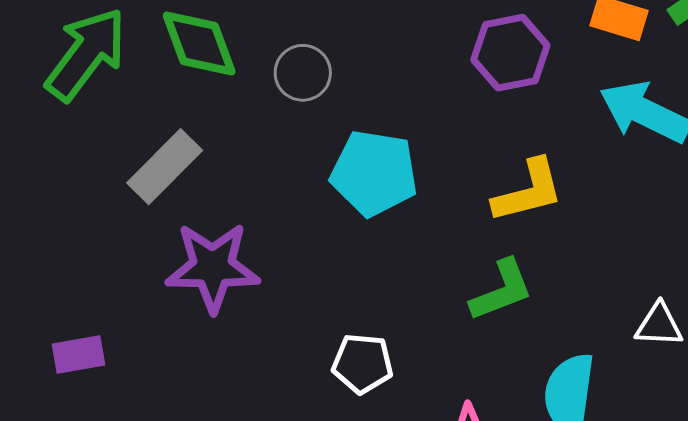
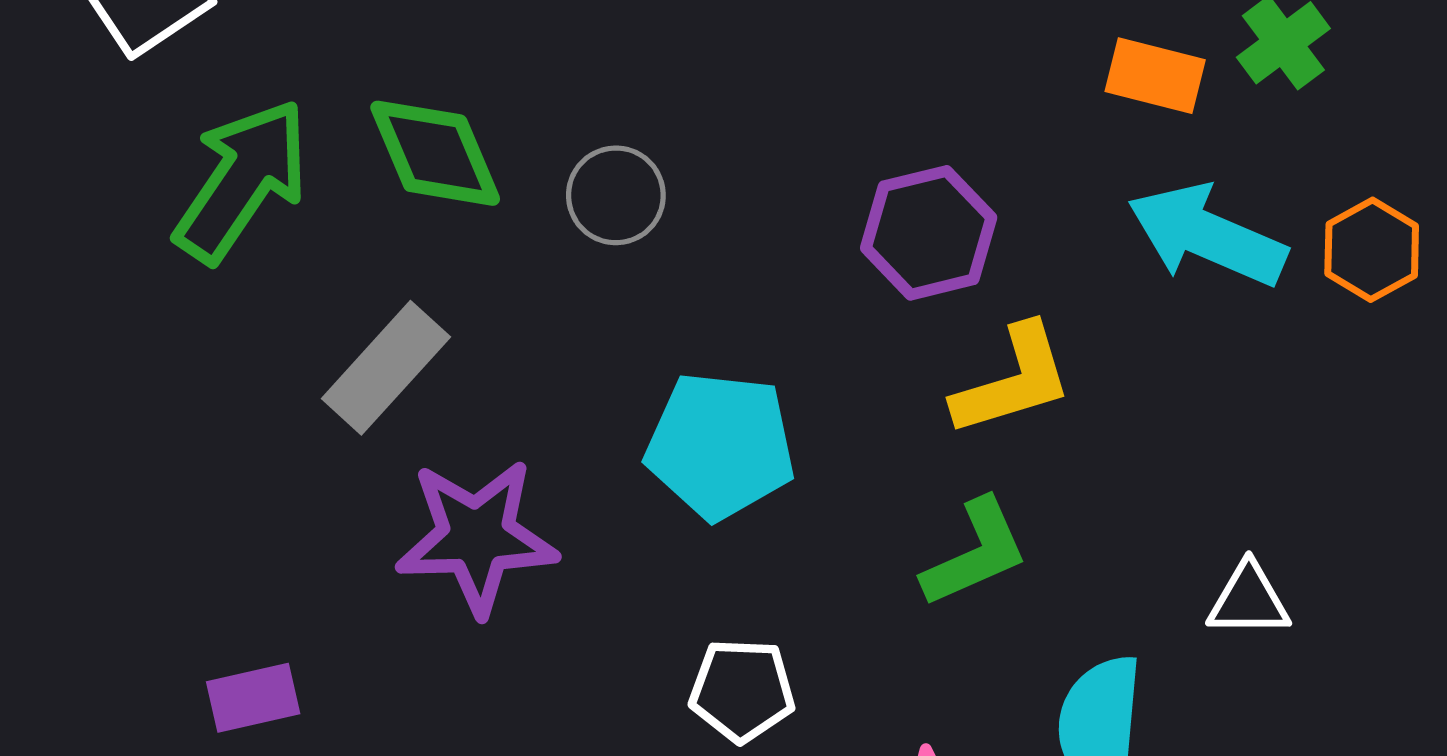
purple hexagon: (510, 53) -> (929, 233), moved
cyan pentagon: (374, 173) -> (720, 446), moved

